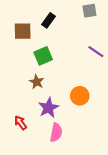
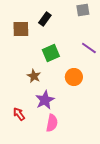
green square: (43, 56) -> (51, 53), moved
orange circle: (80, 96) -> (74, 77), moved

